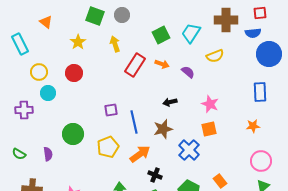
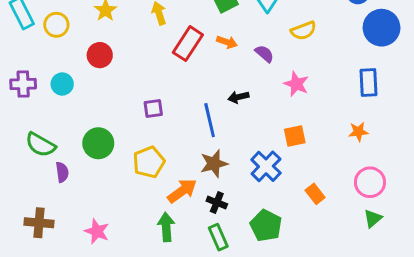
yellow circle: (39, 72) -> (56, 25), moved
pink star: (210, 104) -> (296, 84), moved
purple cross: (24, 110) -> (23, 84), moved
blue line: (134, 122) -> (210, 120), moved
brown star: (163, 129) -> (214, 163), moved
green semicircle: (19, 154) -> (40, 145), moved, size x1.5
orange arrow: (140, 154) -> (182, 191), moved
orange rectangle: (220, 181) -> (315, 194), moved

